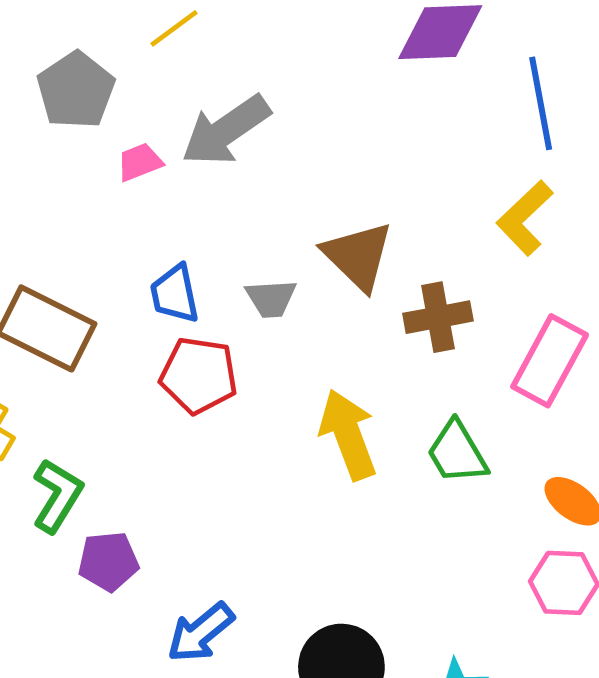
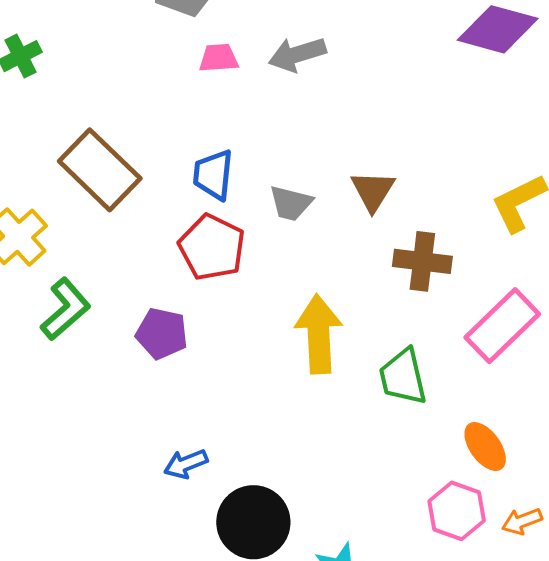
gray arrow: (226, 130) -> (297, 54), size x0.7
brown triangle: (358, 256) -> (373, 191), size x0.7
purple pentagon: (108, 561) -> (162, 334), moved
blue arrow: (201, 633) -> (186, 464), moved, size x0.7

